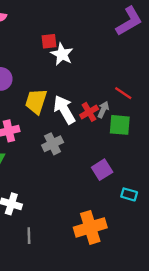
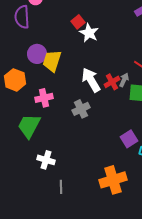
red square: (49, 41) -> (78, 22), turned -32
yellow trapezoid: (36, 101) -> (52, 61), moved
purple square: (102, 170) -> (129, 139), moved

